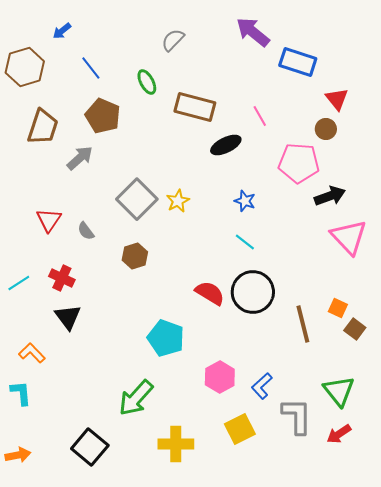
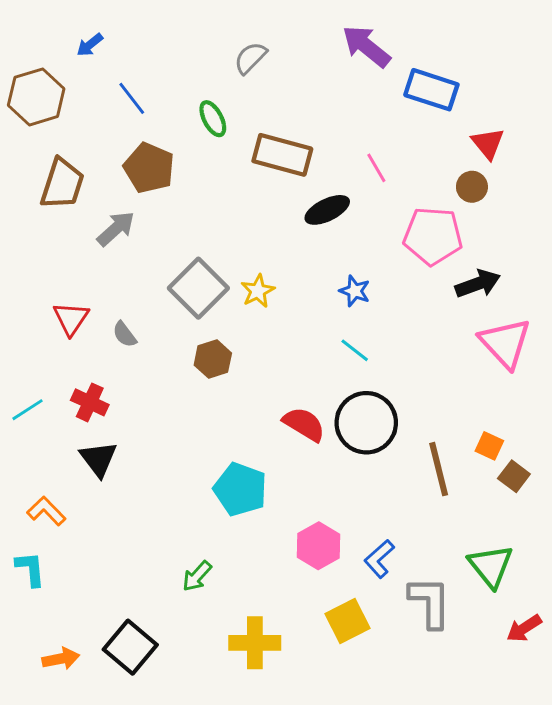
brown hexagon: (135, 256) -> (213, 359), moved
green arrow: (136, 398) -> (197, 576), size x0.6
red arrow: (339, 434) -> (524, 628), moved
orange arrow: (18, 455) -> (61, 659), moved

